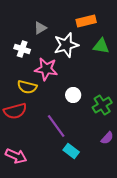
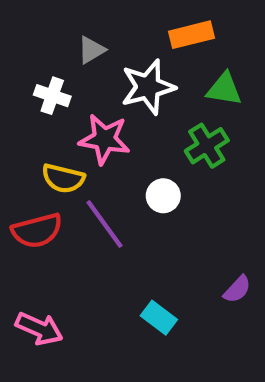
green cross: (102, 105) -> (207, 146), moved
purple line: (56, 126) -> (104, 224), moved

